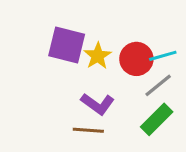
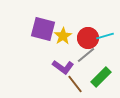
gray line: (158, 85) -> (86, 55), moved
brown line: (88, 130) -> (75, 84), moved, turned 48

